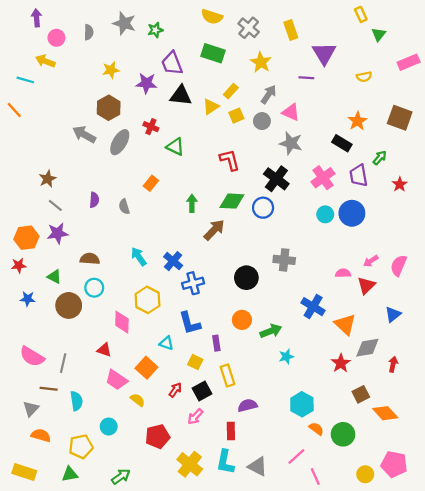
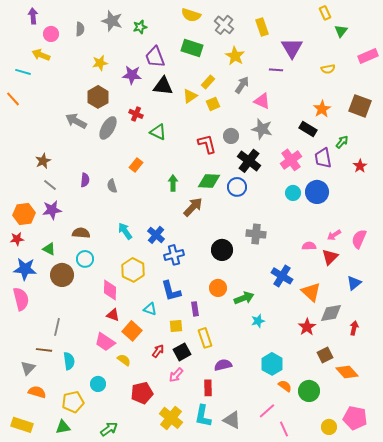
gray circle: (262, 121) -> (231, 136), moved
blue star: (28, 299) -> (25, 269), size x1.6
red triangle: (104, 350) -> (113, 315), moved
pink semicircle: (32, 357) -> (21, 299), moved, turned -135
yellow square: (195, 362) -> (176, 326), turned -32

